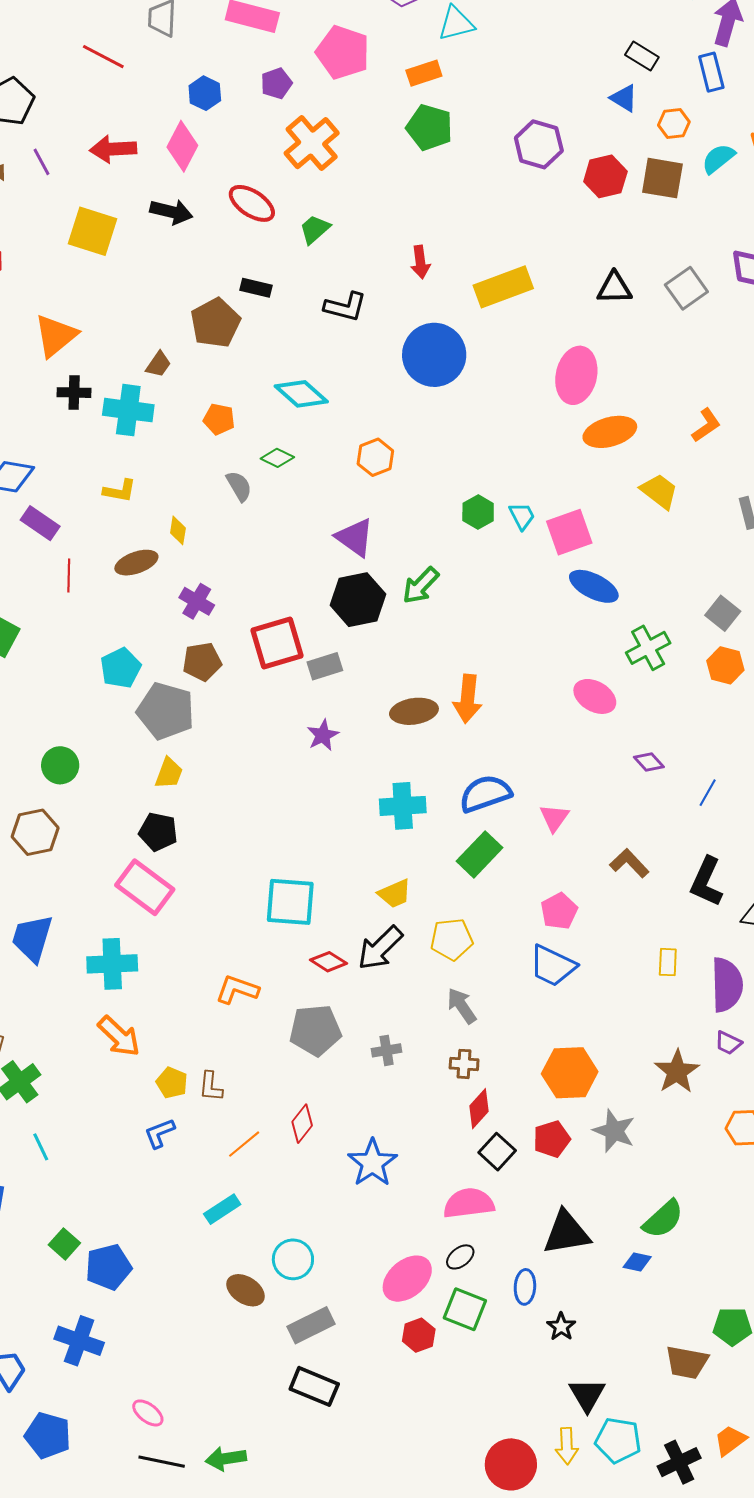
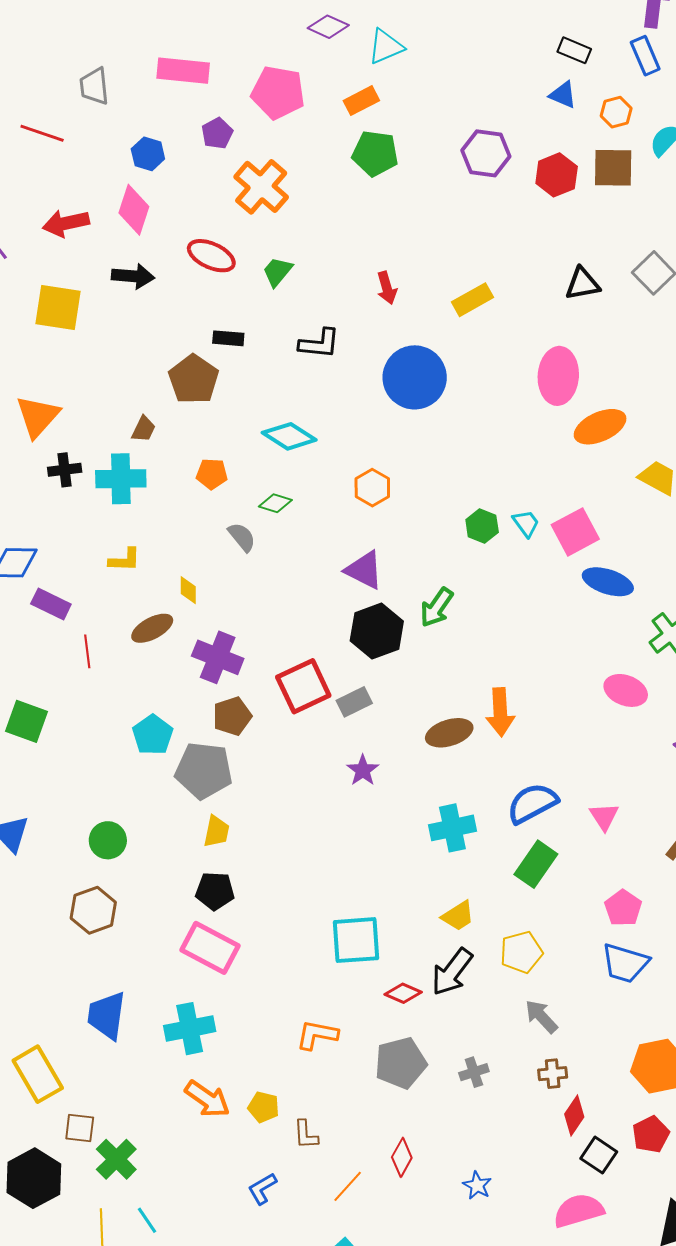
yellow rectangle: (503, 287) -> (473, 300), size x0.7
purple cross: (197, 601) -> (218, 657), size x1.4
yellow pentagon: (172, 1083) -> (264, 1107), moved
blue star: (372, 1163) -> (477, 1185), size x0.6

